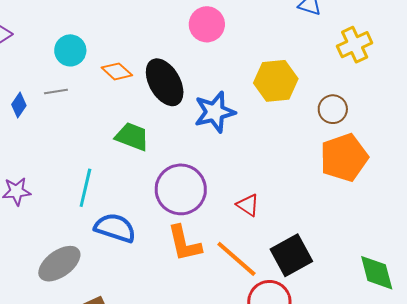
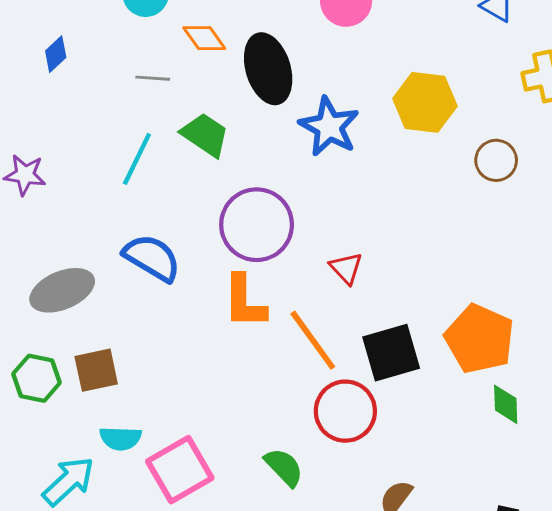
gray line: (56, 91) -> (153, 78), moved
blue star: (215, 112) -> (329, 127), turned 30
orange pentagon: (344, 158) -> (480, 339), moved, turned 30
cyan line: (85, 188) -> (137, 159), moved
green diamond: (377, 273) -> (506, 404), size x0.7

